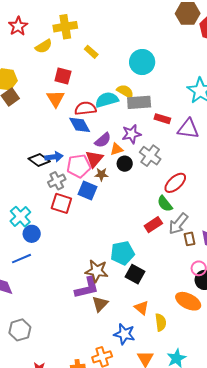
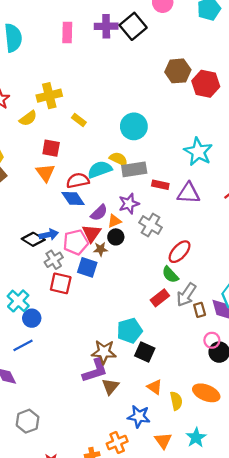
black circle: (125, 164) -> (116, 237), moved
orange ellipse: (188, 301) -> (206, 393), moved

